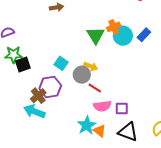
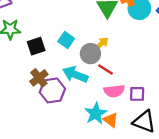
black square: (23, 64) -> (36, 46), moved
yellow arrow: (91, 66) -> (101, 44), turned -64
purple hexagon: (50, 87) -> (52, 90), moved
cyan arrow: (34, 111) -> (75, 74), moved

